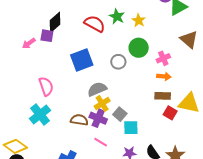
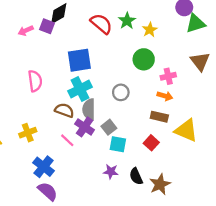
gray circle: (118, 62) -> (121, 92), moved
gray semicircle: (97, 89) -> (89, 109), moved, turned -78
yellow cross: (102, 103) -> (28, 133), moved
red square: (170, 113) -> (151, 143), moved
cyan cross: (40, 114) -> (80, 89), moved
brown semicircle: (79, 120) -> (64, 110), moved
pink line: (101, 142) -> (67, 140), moved

